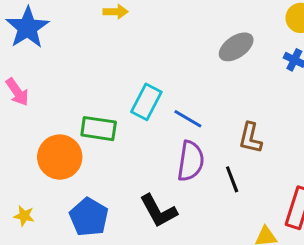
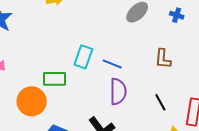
brown L-shape: (250, 138) -> (163, 59), moved
black line: (232, 179) -> (160, 102), moved

